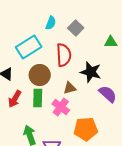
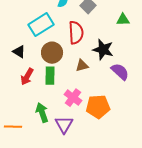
pink cross: (61, 107) -> (73, 98), moved

